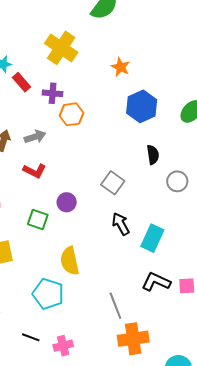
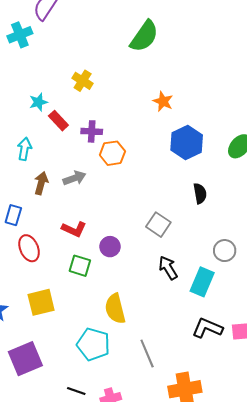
yellow cross: (61, 48) -> (83, 81), moved, size x0.6
red L-shape: (35, 171) -> (74, 229), moved
gray circle: (177, 181) -> (225, 251), moved
gray line: (115, 306) -> (147, 354), moved

